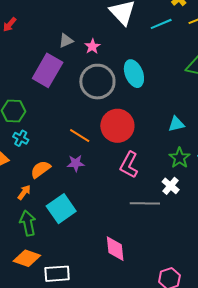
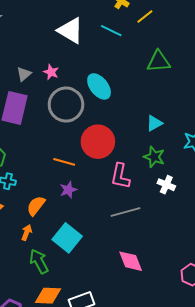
cyan line: (161, 24) -> (111, 31), turned 65
green star: (180, 158) -> (154, 157), moved
gray line: (145, 203) -> (125, 212), moved

